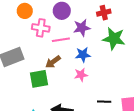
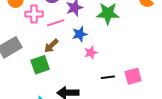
pink star: (81, 75) -> (91, 53), moved

